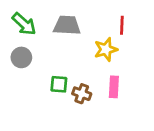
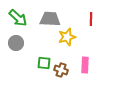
yellow star: (106, 49) -> (67, 37), moved

